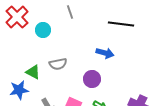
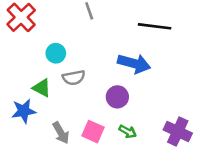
cyan circle: (43, 30) -> (56, 53), moved
blue arrow: (105, 53) -> (134, 64), size x1.4

